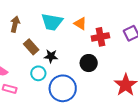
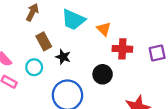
cyan circle: (38, 73) -> (34, 67), moved

